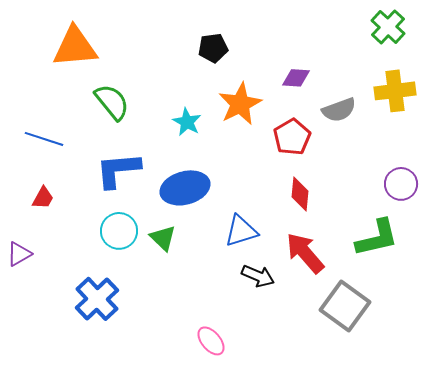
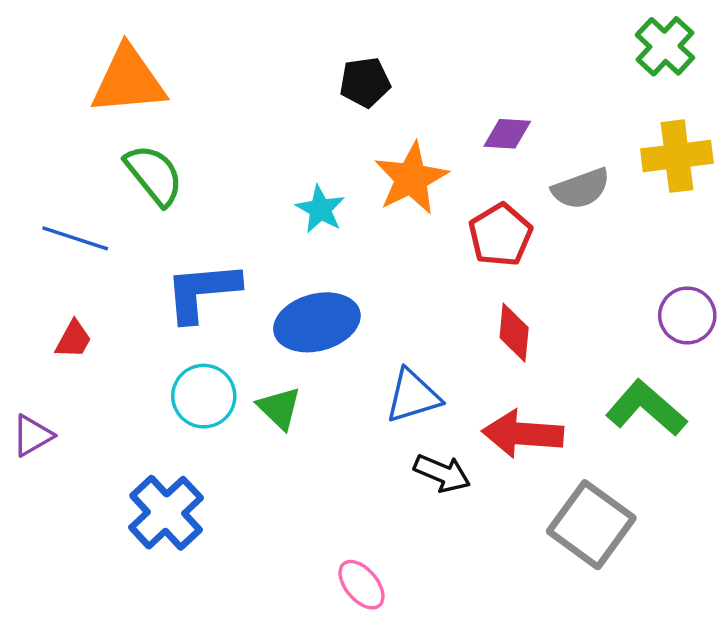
green semicircle: (112, 102) -> (154, 175), moved
green L-shape: (377, 238) -> (646, 408), turned -126
red arrow: (305, 253) -> (523, 434), turned -45

